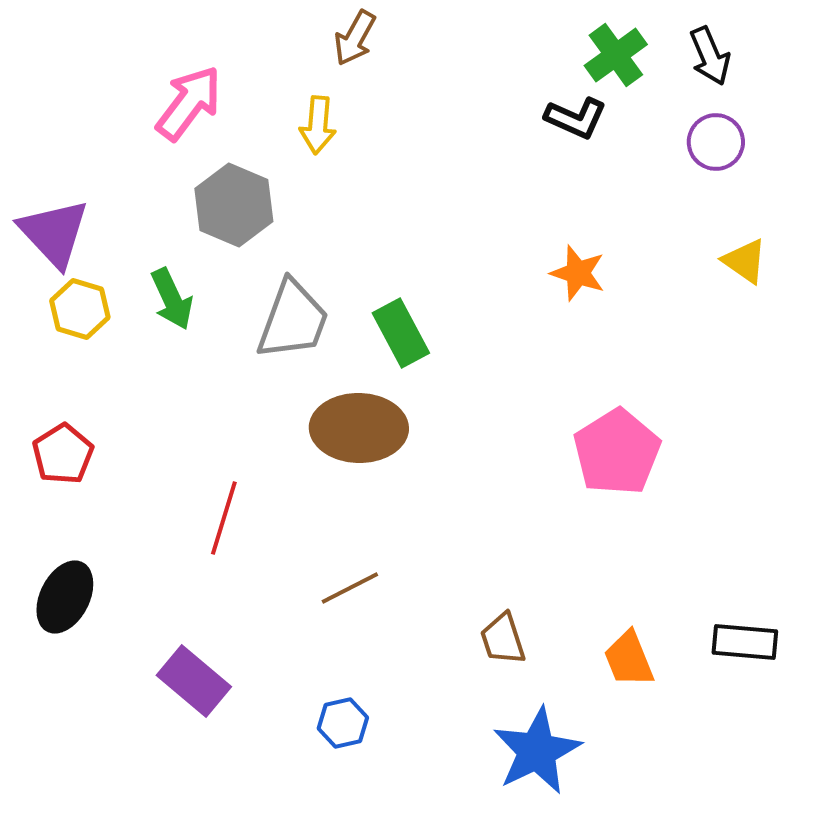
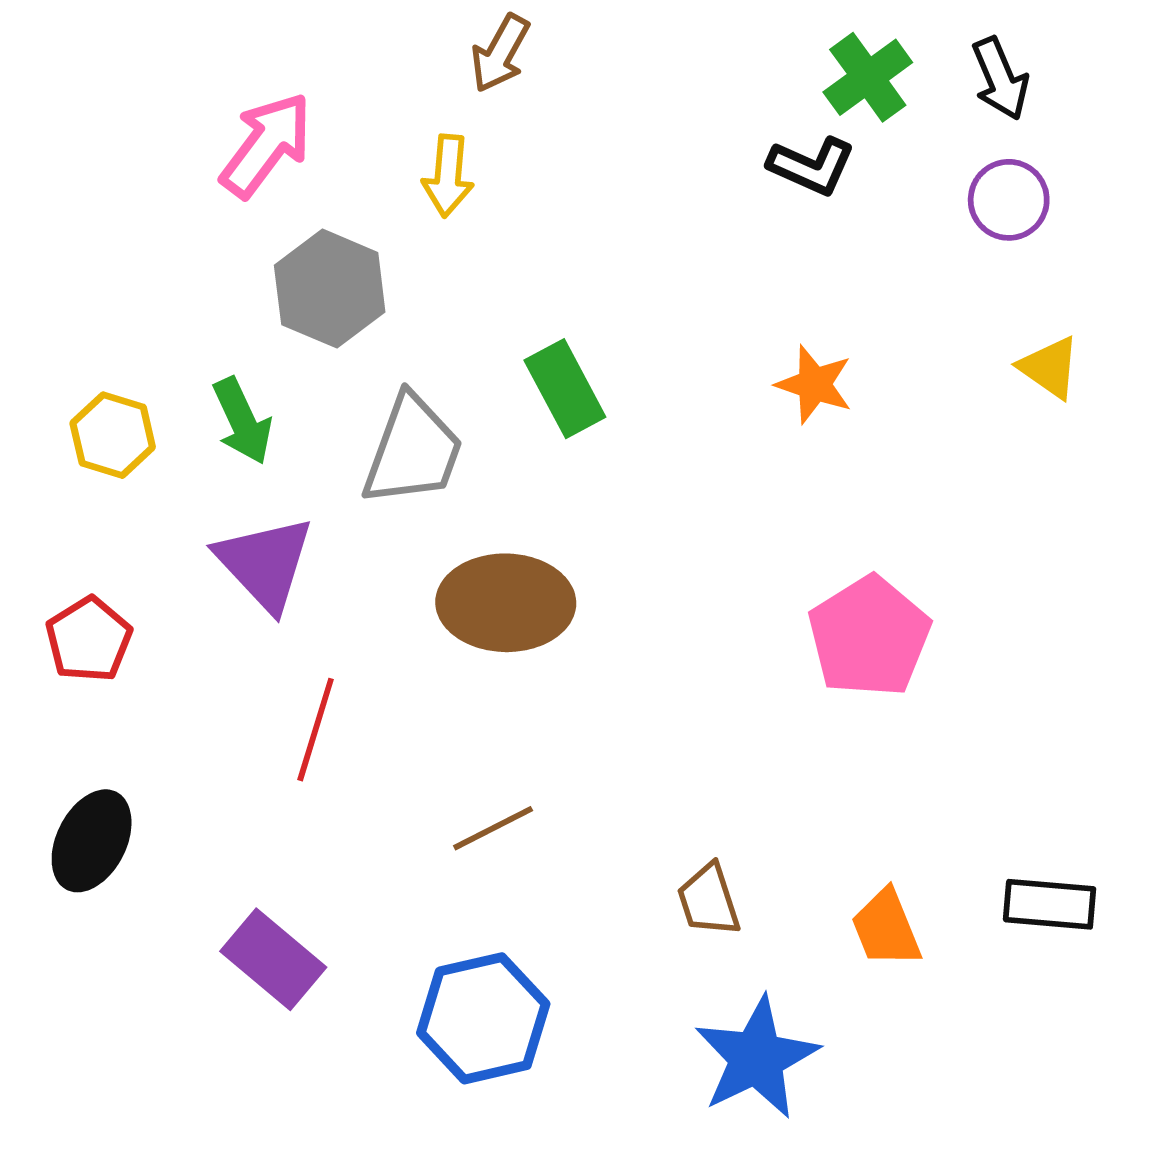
purple triangle: (54, 233) -> (265, 563), moved
green rectangle: (401, 333) -> (565, 389), moved
blue hexagon: (343, 723) -> (483, 1018), size x1.8

